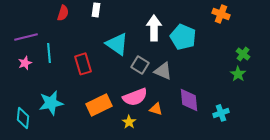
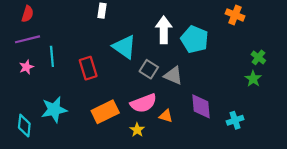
red semicircle: (63, 13) -> (28, 14), moved

